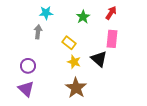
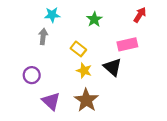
red arrow: (111, 13) -> (140, 15), moved
pink rectangle: (112, 39) -> (127, 44), turned 72
purple triangle: (26, 89) -> (51, 101), moved

